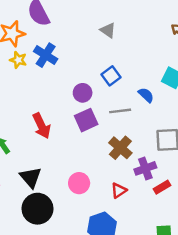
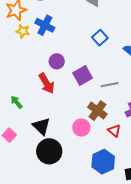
purple circle: (83, 93) -> (57, 61), moved
gray line: (120, 111) -> (110, 85), moved
brown cross: (120, 148) -> (97, 111), moved
red triangle: (119, 190) -> (114, 131), turned -40

